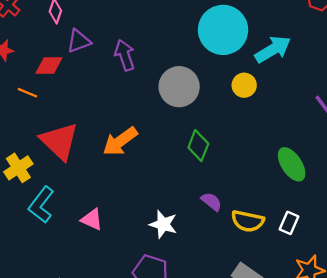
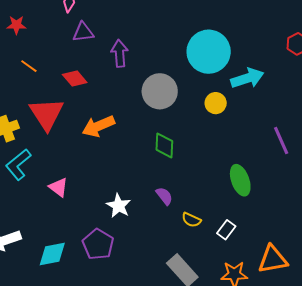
red diamond: (49, 66) -> (75, 78), moved, turned 35
green diamond: (198, 146) -> (164, 145), turned -32
yellow semicircle: (248, 221) -> (191, 220), size x0.7

